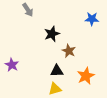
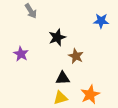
purple star: (12, 65) -> (21, 54), moved
orange star: (86, 76) -> (90, 95), moved

